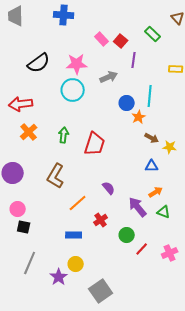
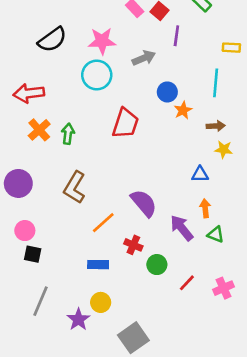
cyan line: (150, 96) -> (216, 83), moved
green arrow: (64, 135) -> (68, 134), moved
brown arrow: (152, 138) -> (216, 126), moved, turned -32
red trapezoid: (95, 144) -> (125, 123), moved
purple semicircle: (109, 188) -> (144, 203), size x1.6
orange arrow: (156, 192) -> (205, 208), turned -64
red cross: (101, 220) -> (133, 245), turned -32
green circle: (127, 235) -> (157, 265), moved

